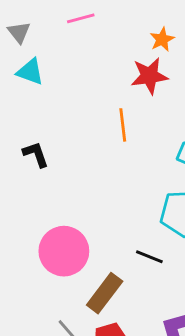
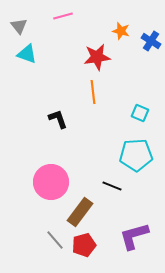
orange star: (162, 39) -> (121, 31), turned -30
red star: (149, 76) -> (97, 57), moved
black L-shape: (36, 154) -> (58, 119), moved

